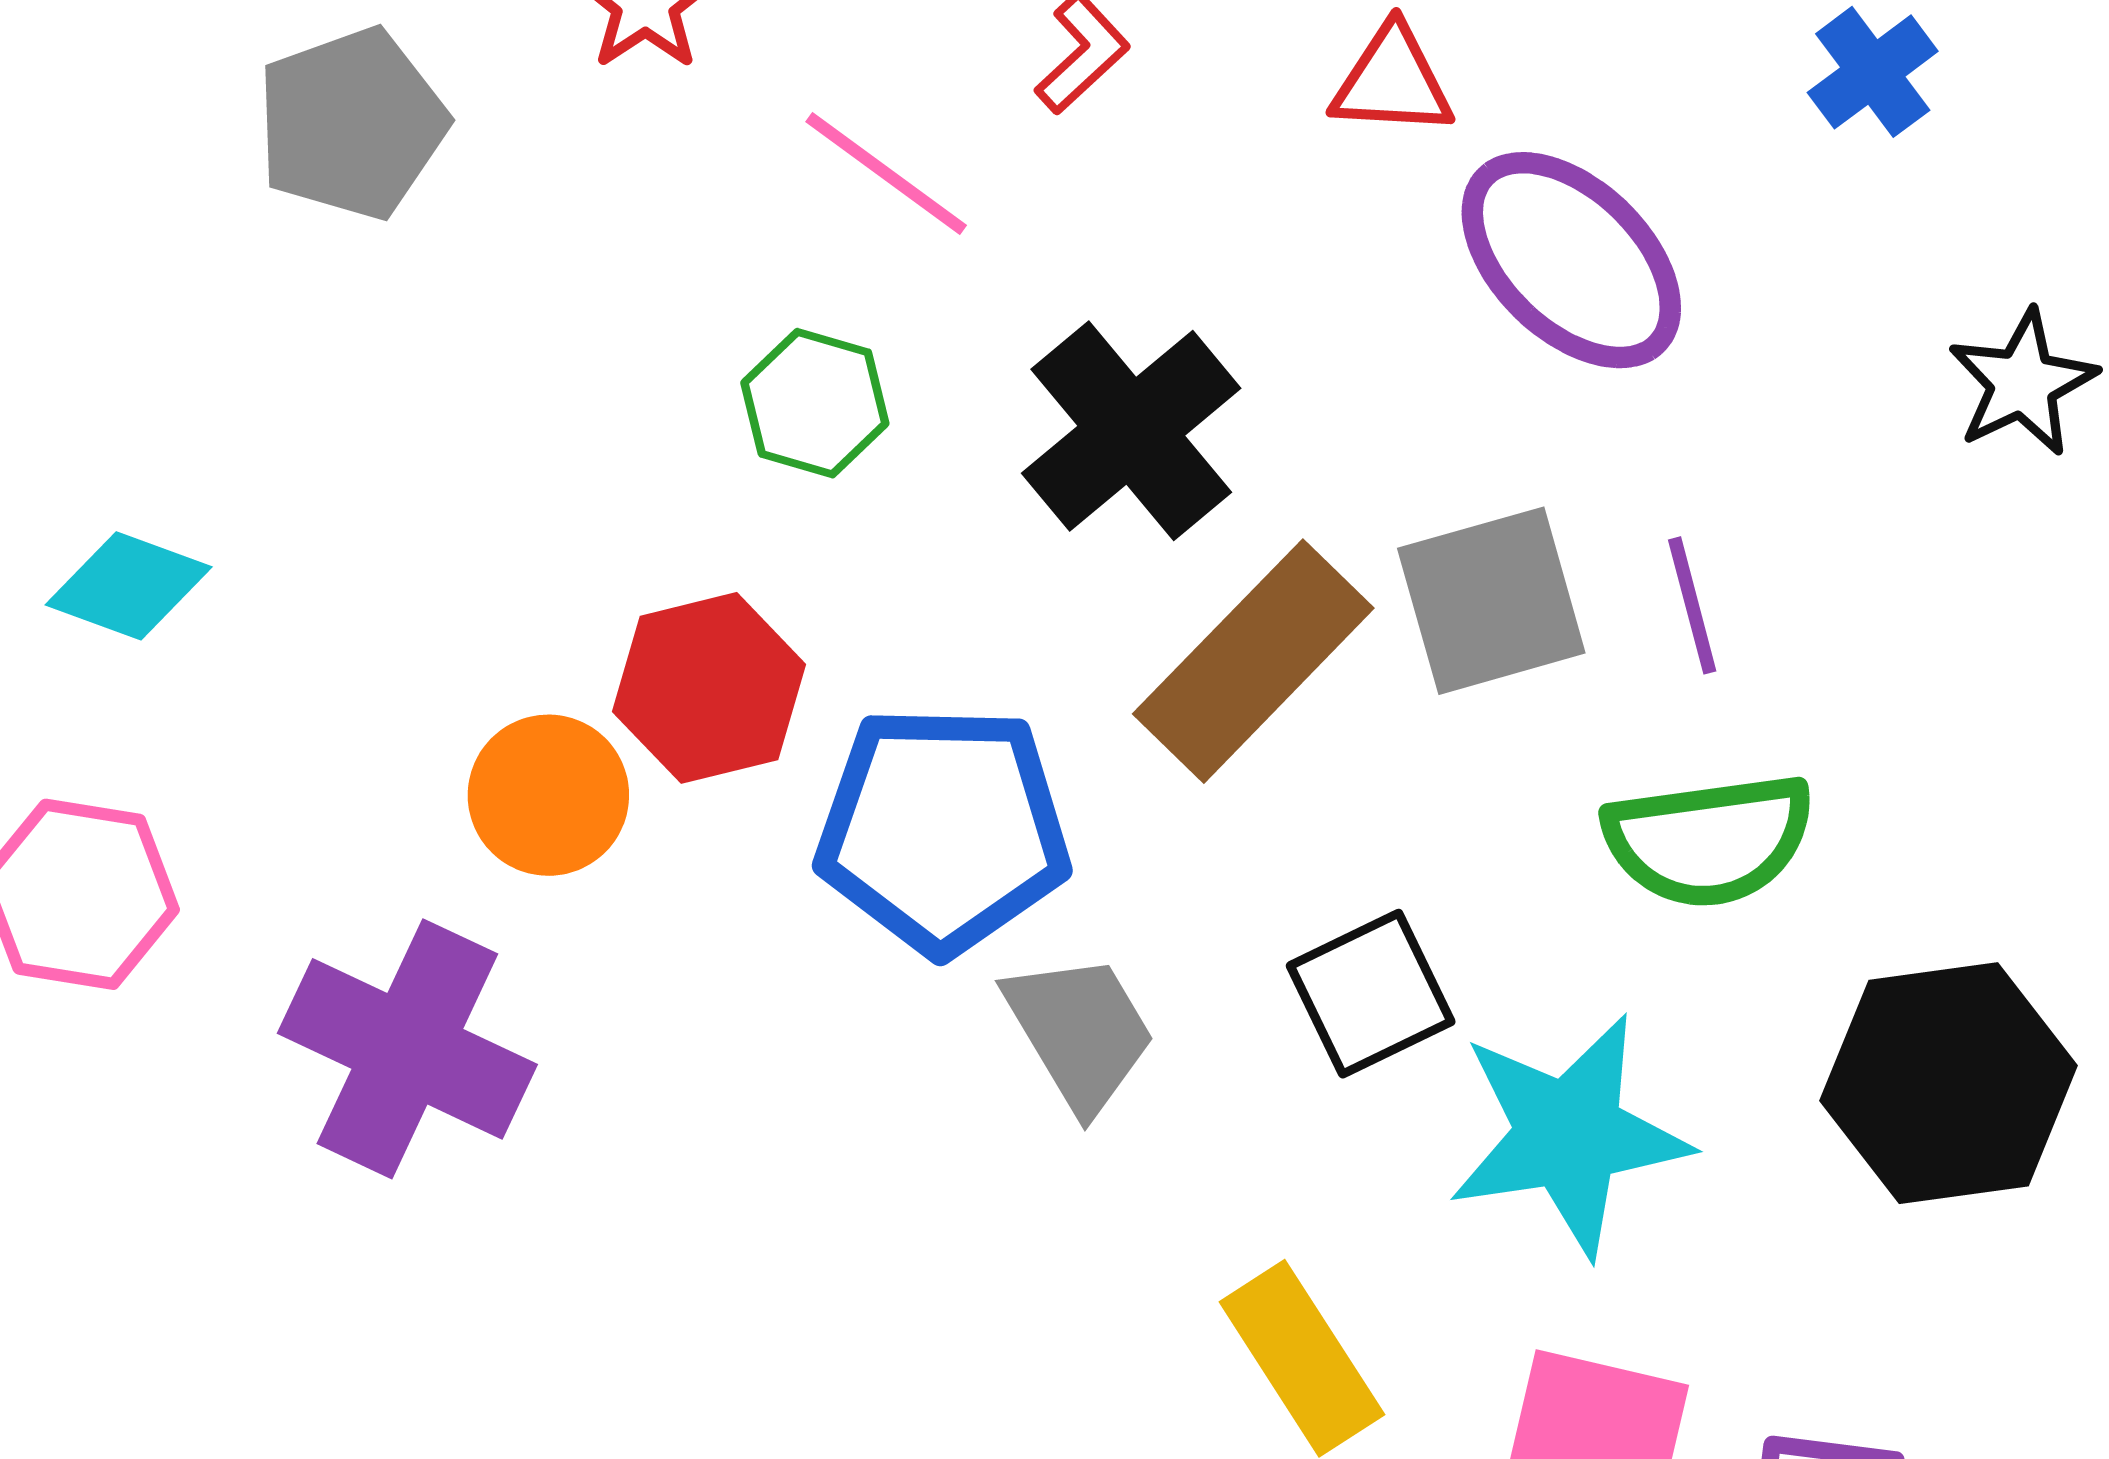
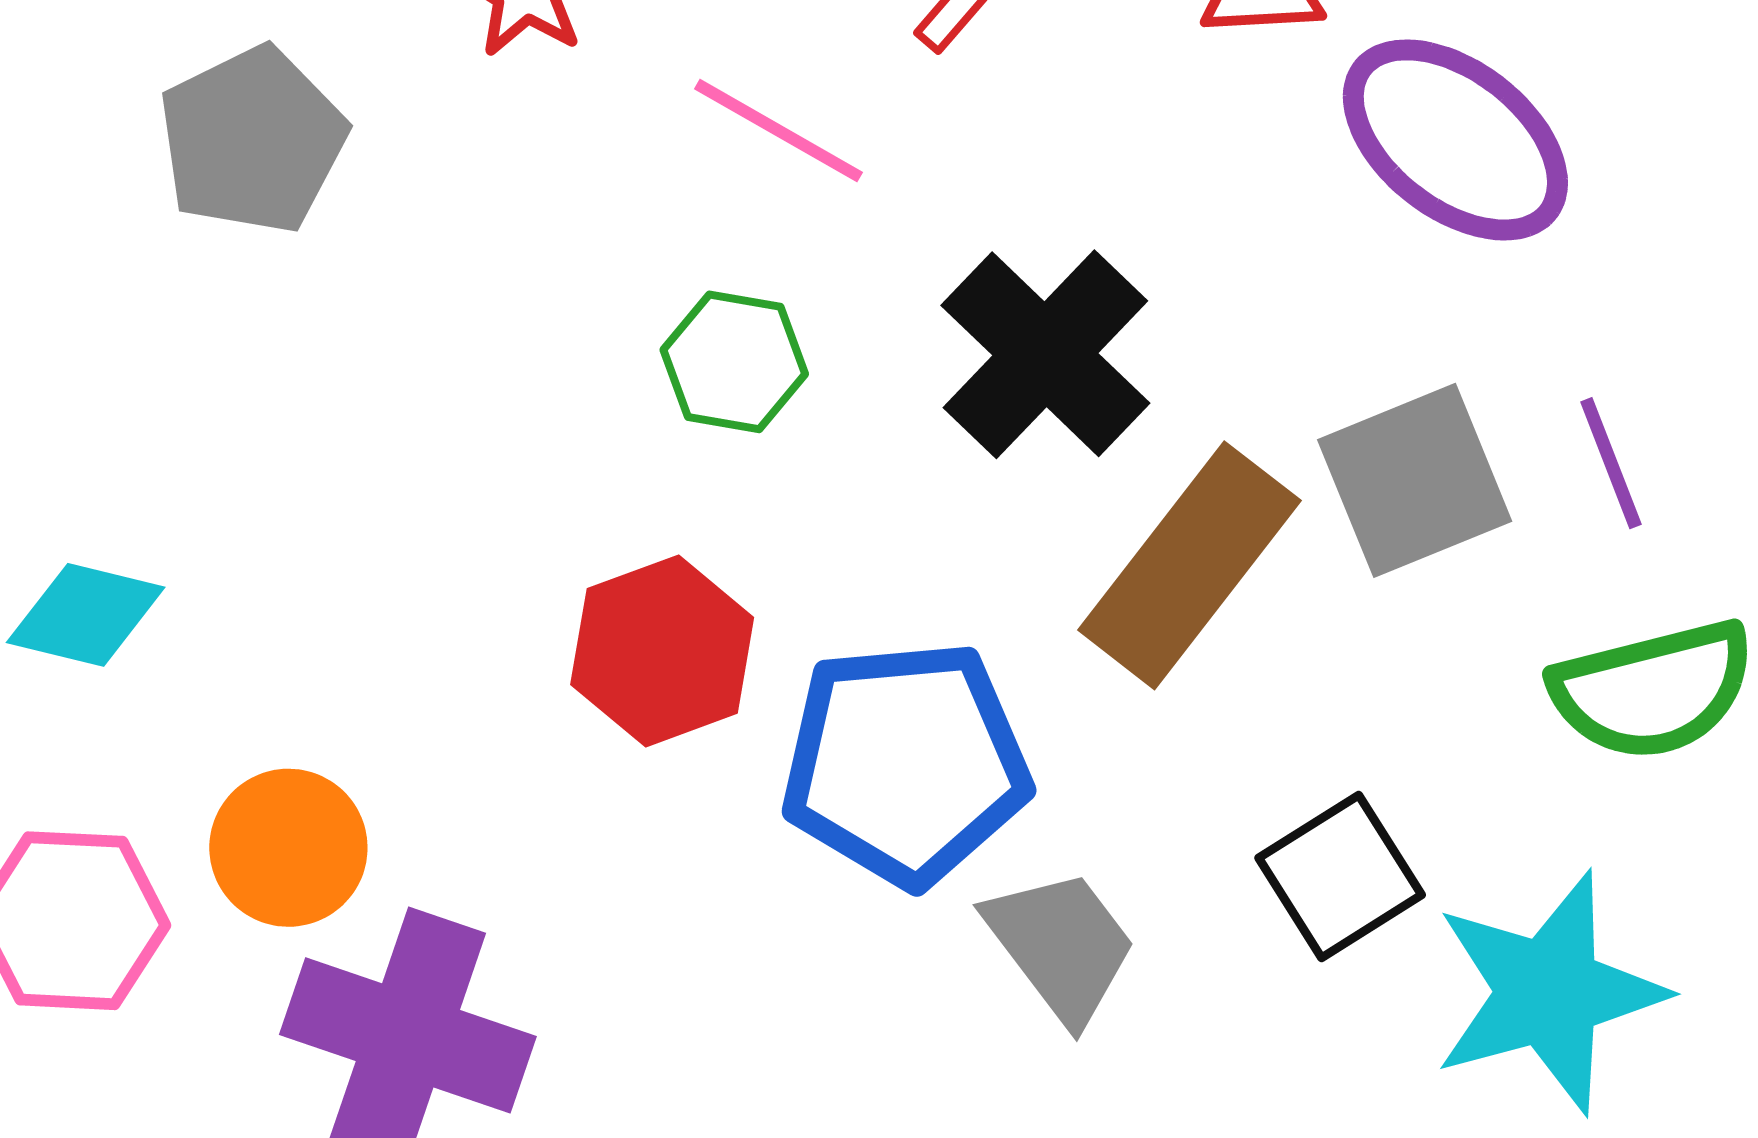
orange circle: (548, 795) -> (288, 848), moved

